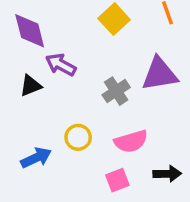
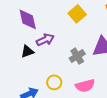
purple arrow: (61, 65) -> (45, 40), turned 126

